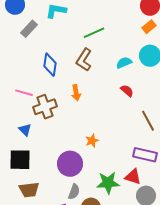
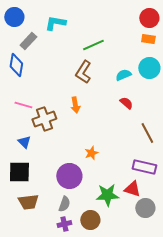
orange rectangle: (149, 27) -> (148, 39), turned 48
blue diamond: (50, 65) -> (16, 65), moved
gray semicircle: (74, 192) -> (64, 204), moved

